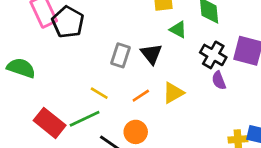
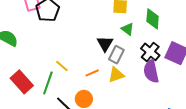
gray rectangle: (120, 55) -> (116, 55), moved
purple semicircle: (219, 80) -> (151, 71), size x1.6
green line: (85, 119) -> (48, 83), turned -55

